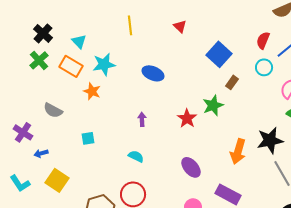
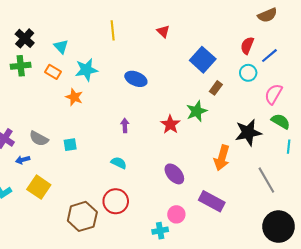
green cross: (39, 60) -> (21, 66), turned 36
orange rectangle: (71, 66) -> (53, 72), size x0.7
gray semicircle: (53, 110) -> (39, 139), moved
black star: (270, 140) -> (248, 132), moved

